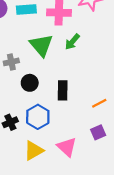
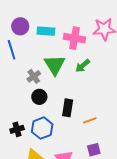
gray cross: (11, 62) -> (34, 76), moved, turned -32
orange line: (99, 103) -> (90, 120), moved

